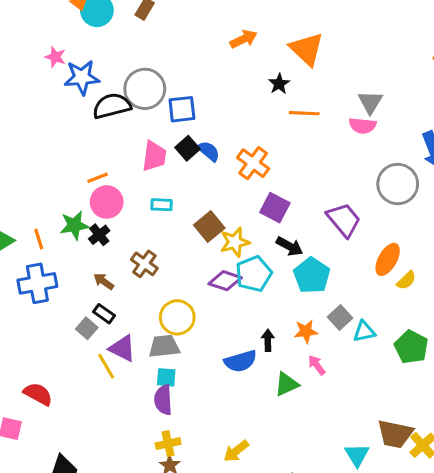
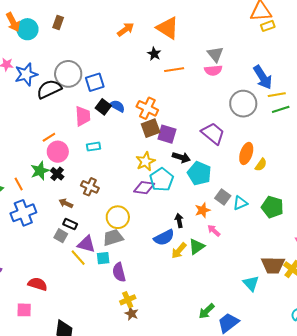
brown square: (209, 226) -> (151, 128), moved, turned 30
cyan square: (166, 377) -> (103, 258), moved
yellow arrow: (236, 451) -> (179, 251), moved

